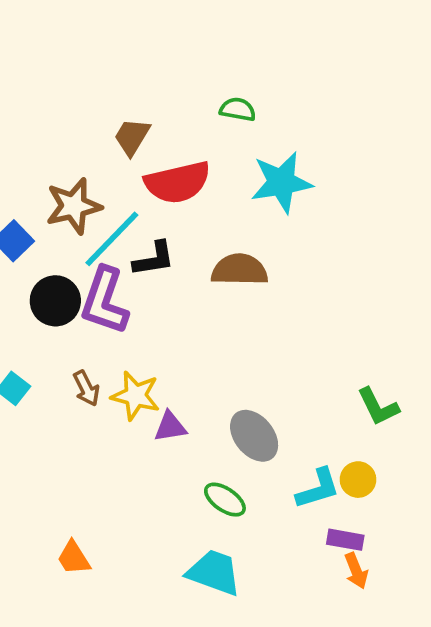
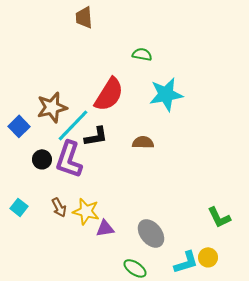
brown trapezoid: (132, 137) -> (84, 17), moved, turned -35
red semicircle: (178, 182) -> (109, 94), turned -45
brown semicircle: (239, 270) -> (143, 142), size x0.7
black circle: (55, 301) -> (42, 159), size x0.7

